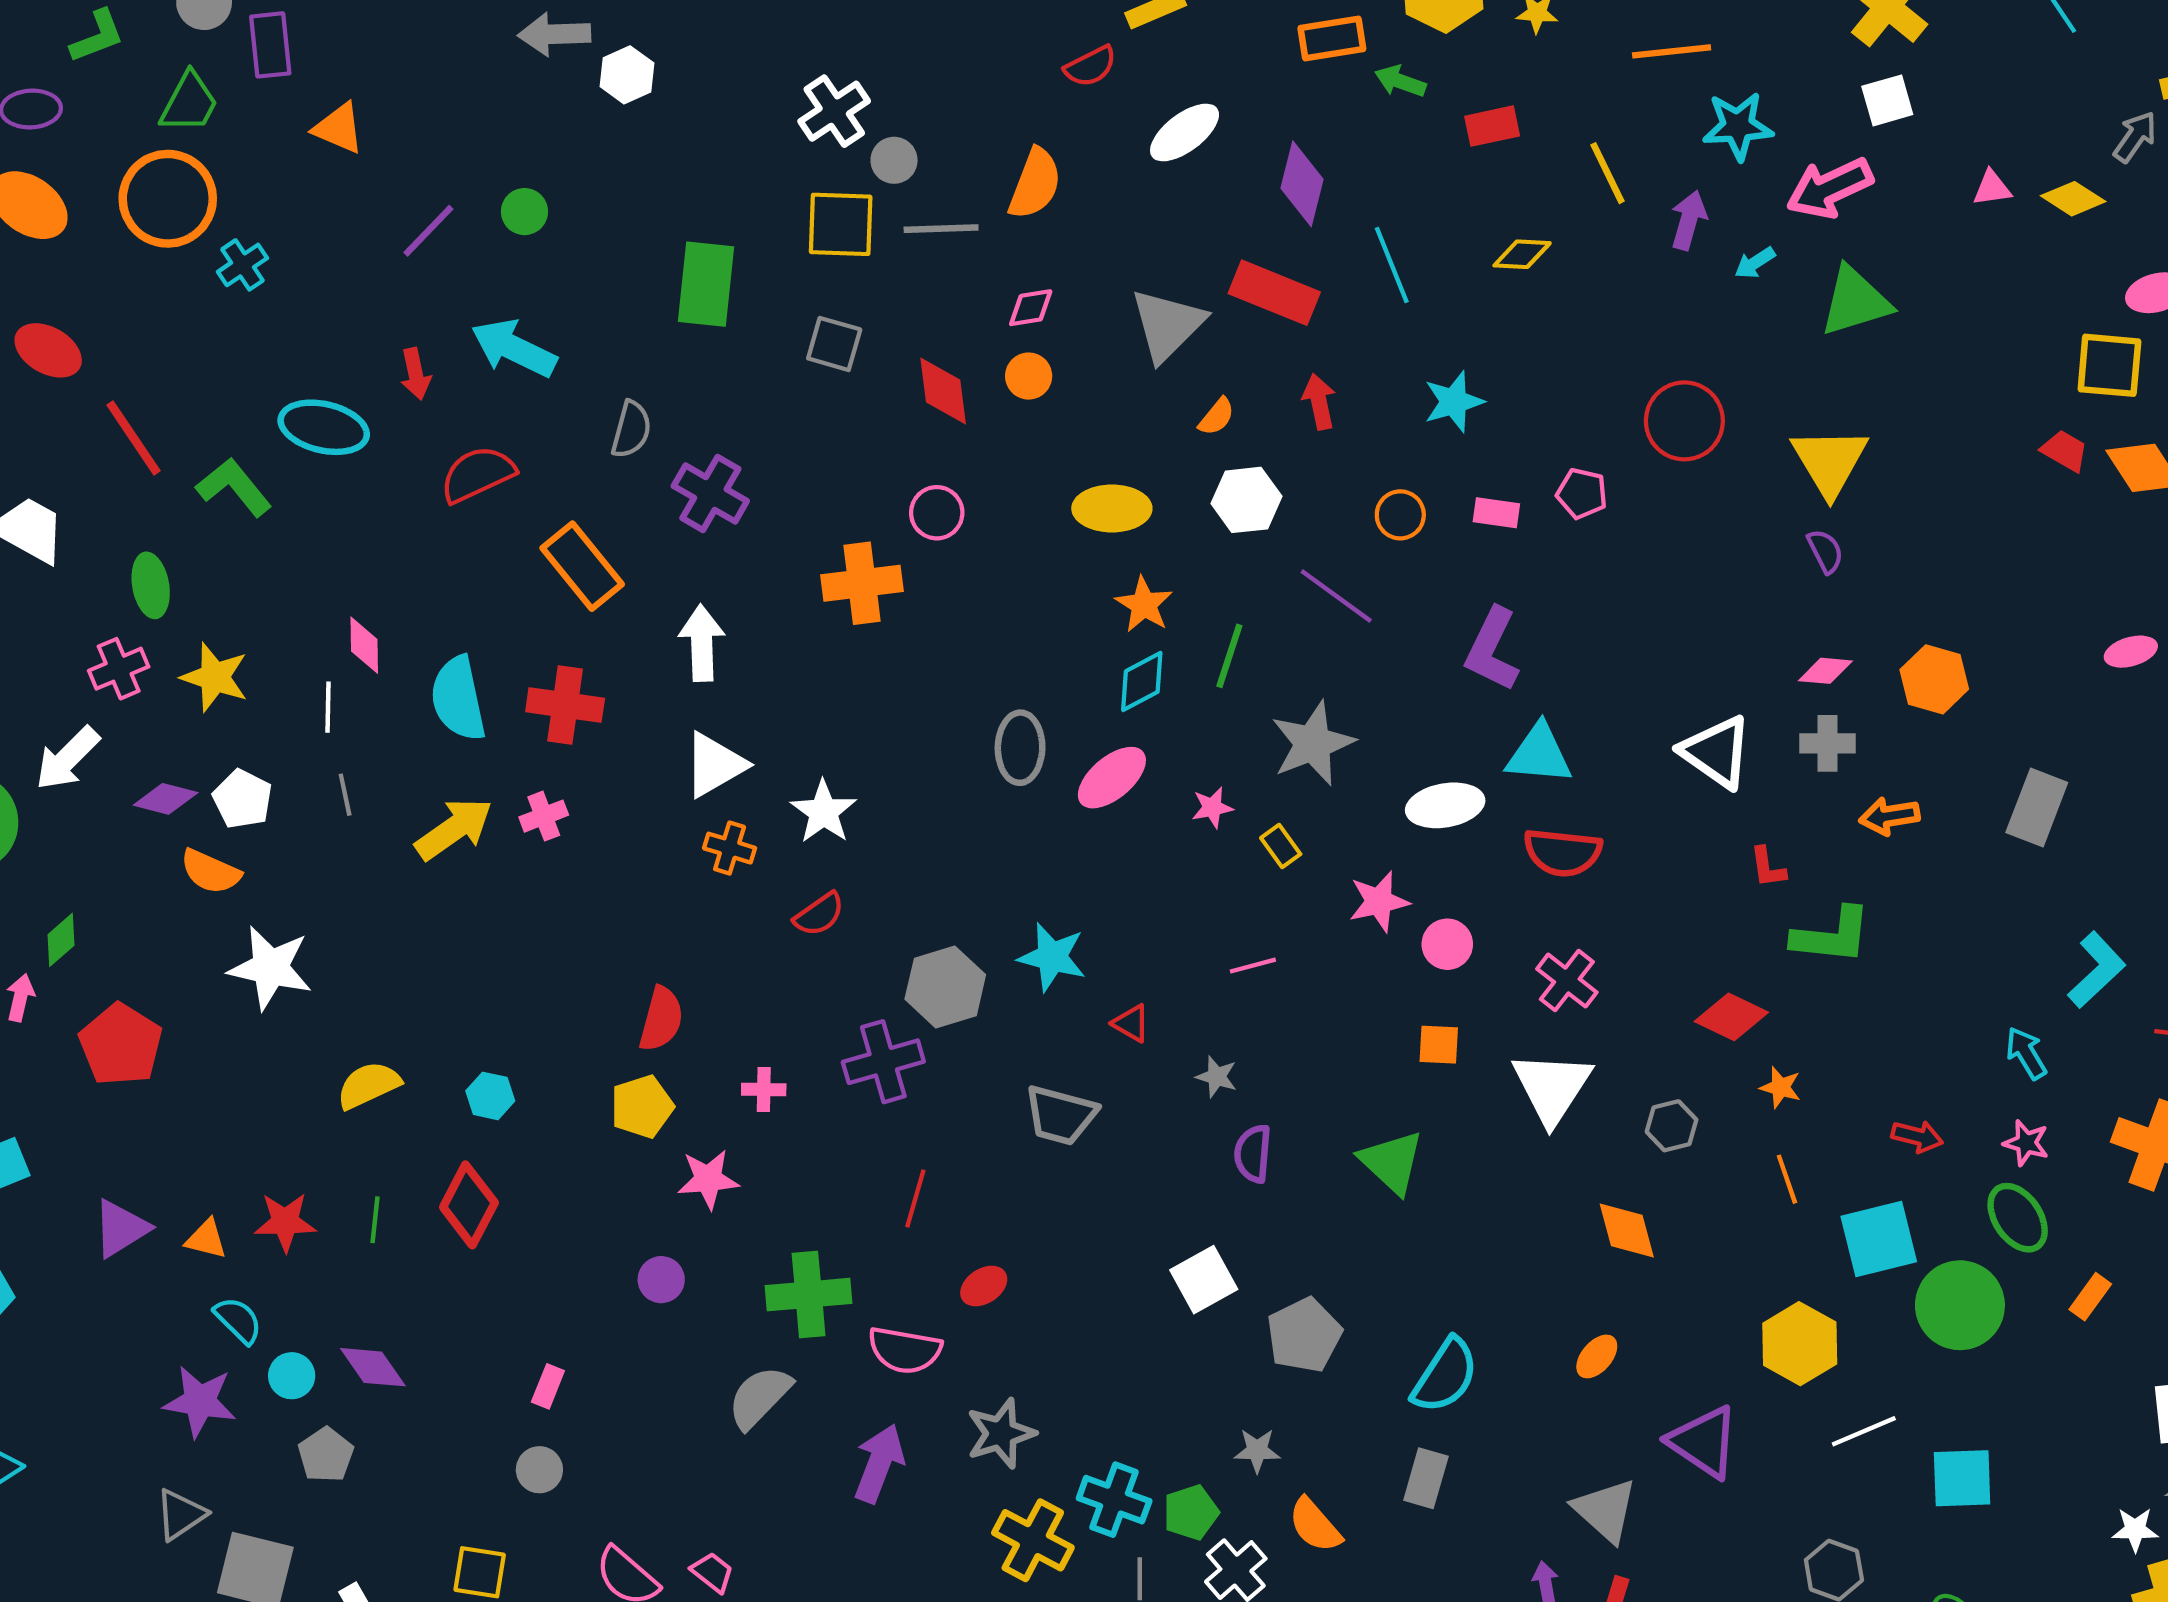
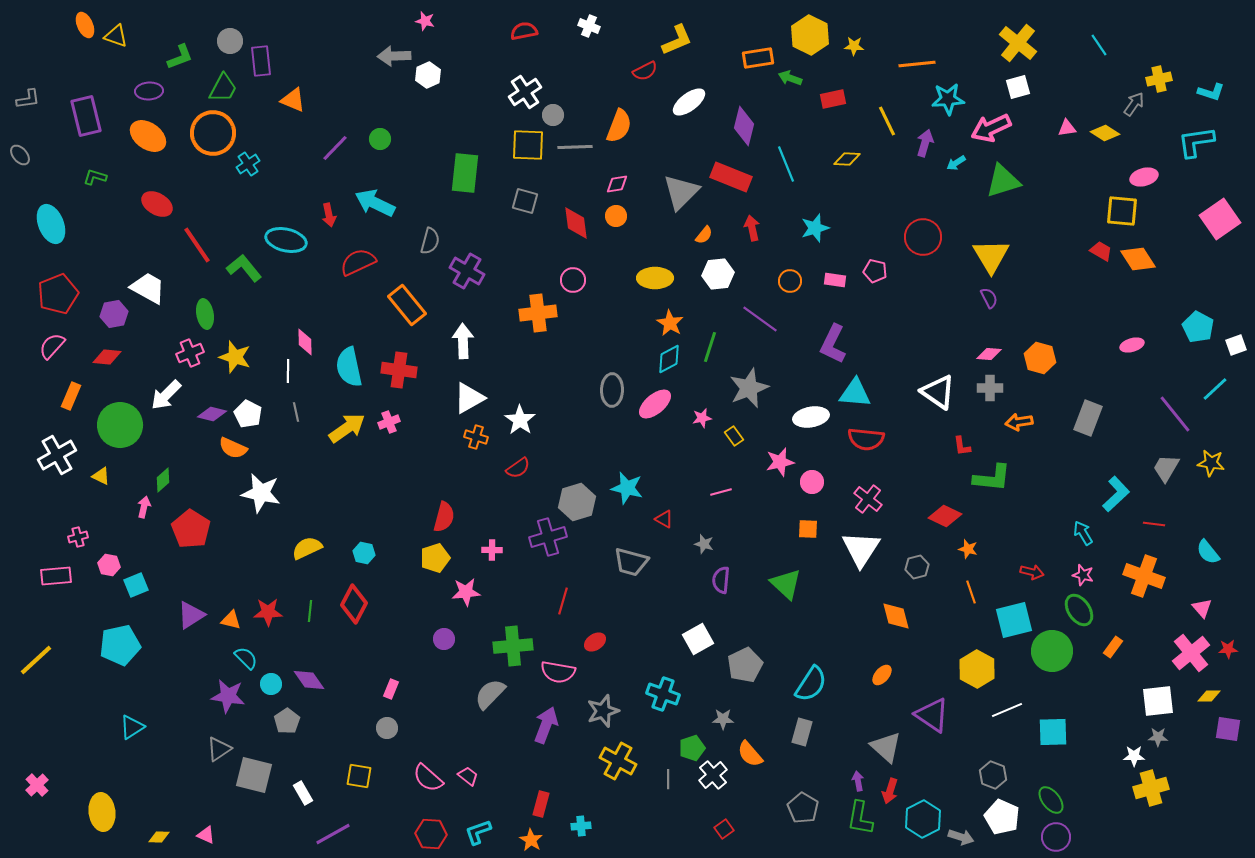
cyan cross: (1114, 1500) -> (663, 694), moved

